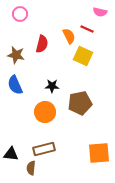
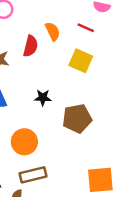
orange semicircle: (69, 36) -> (53, 31), moved
orange circle: (45, 112) -> (24, 142), moved

